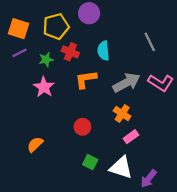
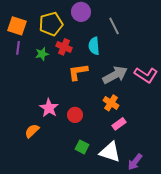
gray line: (150, 42) -> (114, 26), moved
purple line: (20, 53) -> (18, 48), turned -56
pink star: (44, 87) -> (49, 108), moved

